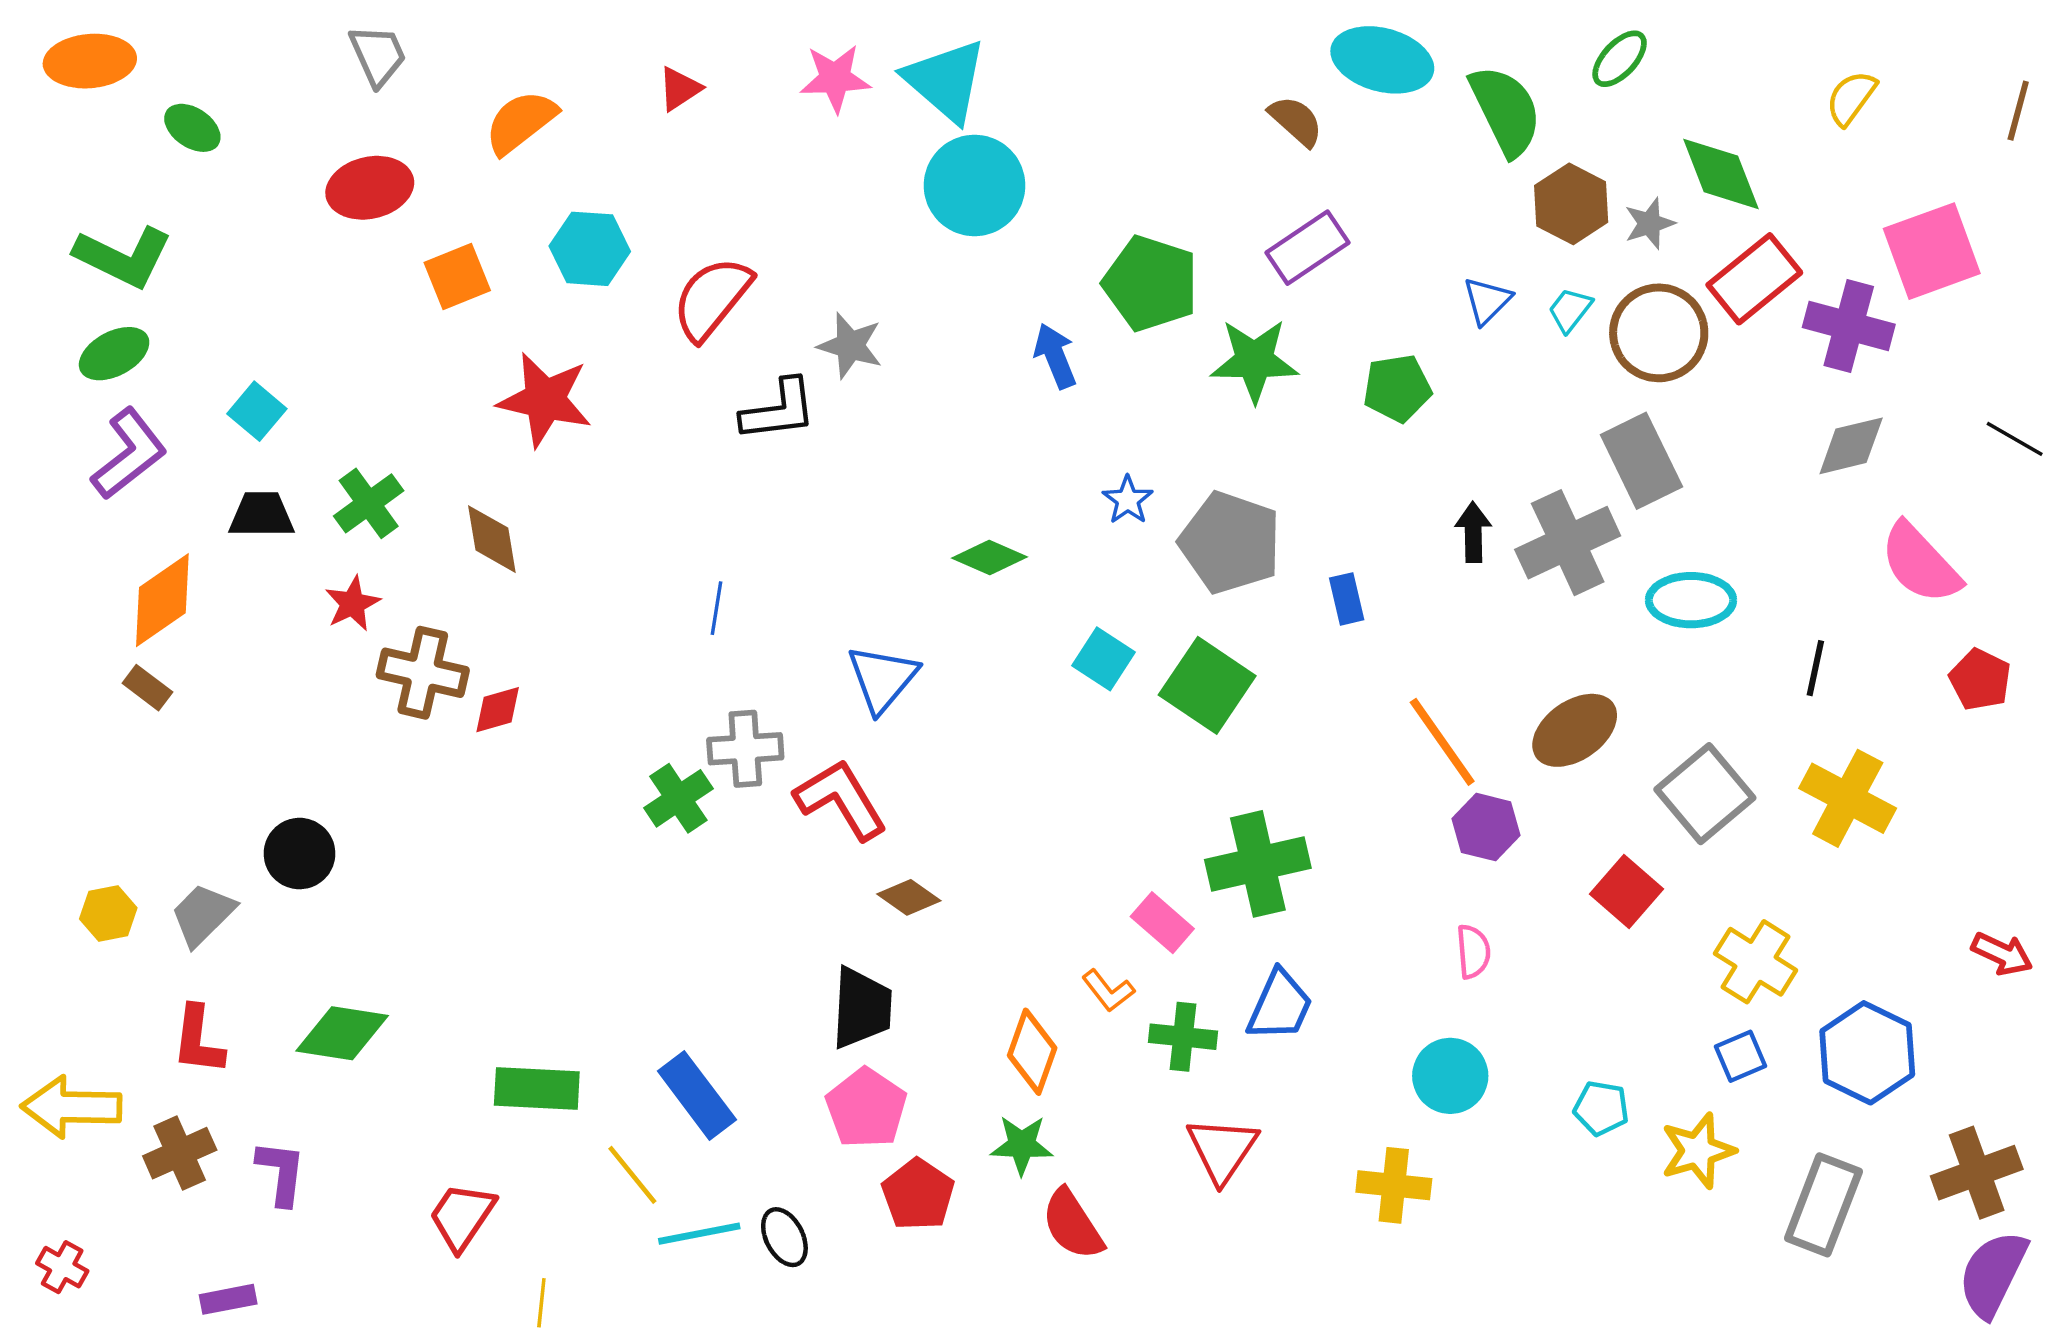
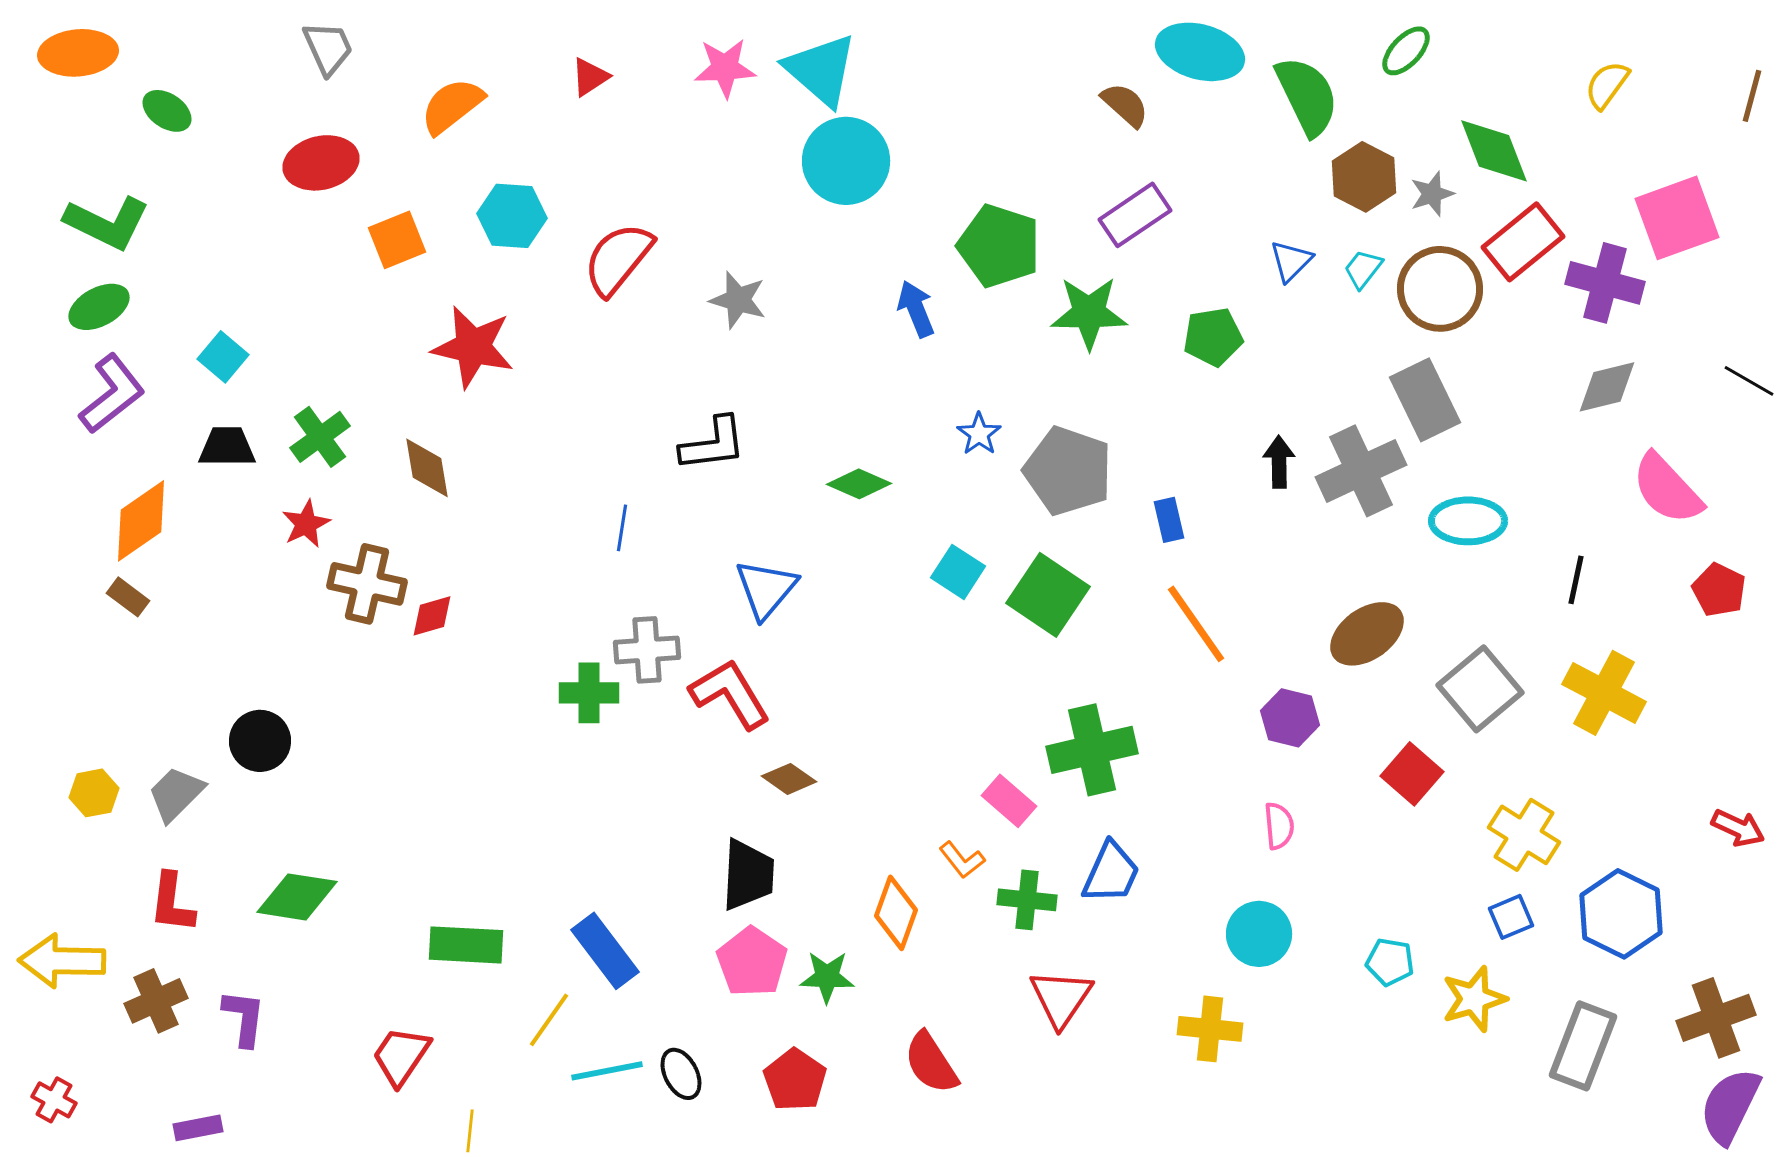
black L-shape: (779, 410) -> (713, 444), moved
orange line: (1442, 742) -> (1196, 624), moved
green cross: (678, 798) -> (589, 693), turned 34
green star: (1022, 1145) -> (827, 977), moved
yellow line: (632, 1175) -> (549, 1020), turned 74
red pentagon: (918, 1195) -> (795, 1080), moved

